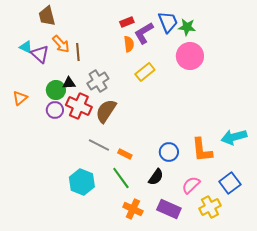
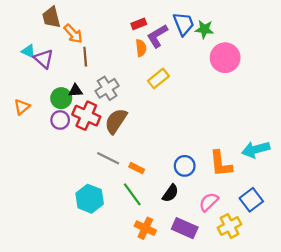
orange arrow: (61, 44) -> (73, 34), moved
pink circle: (190, 56) -> (225, 58), moved

